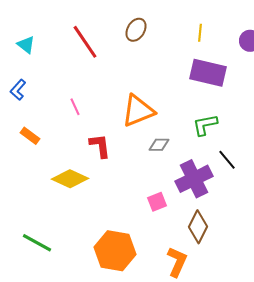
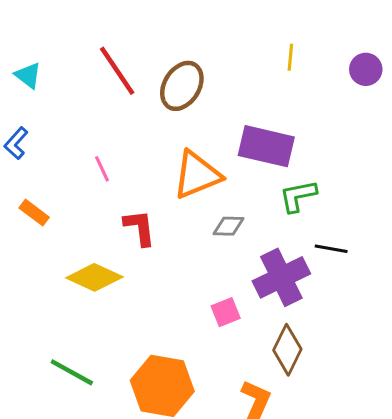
brown ellipse: (136, 30) -> (182, 86), moved, size x1.4
purple rectangle: (208, 73) -> (266, 146), moved
black line: (227, 160) -> (331, 249), turned -40
green line: (37, 243) -> (72, 372), moved

